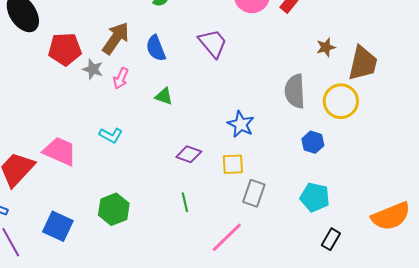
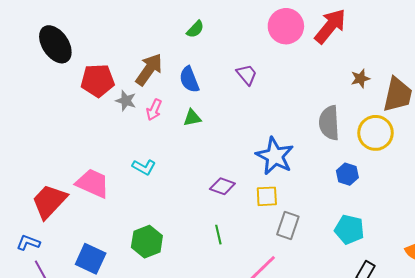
purple trapezoid: (213, 43) -> (247, 75), size x0.7
green triangle: (164, 96) -> (192, 118), moved, turned -30
blue star: (241, 124) -> (275, 156), size x1.4

